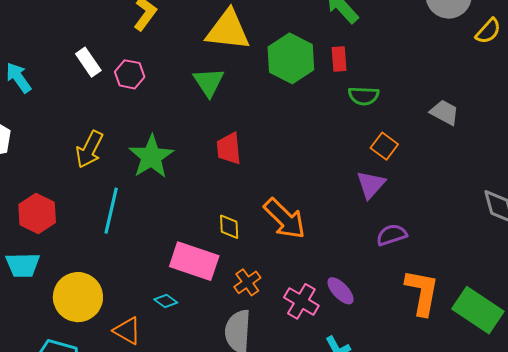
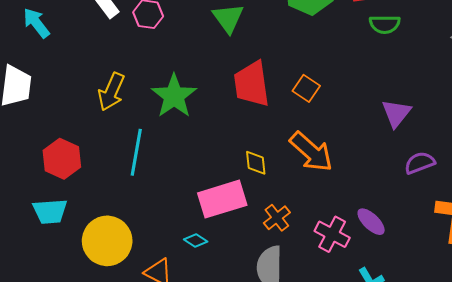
orange square: (384, 146) -> (306, 88), moved
red trapezoid: (229, 148) -> (252, 84), size x1.4
pink rectangle: (194, 261) -> (222, 199), turned -33

